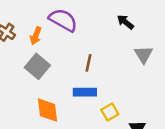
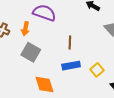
yellow square: (110, 112) -> (97, 70), moved

